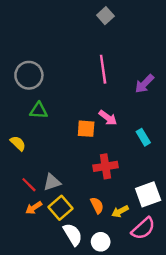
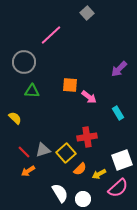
pink line: (103, 69) -> (51, 35), moved, turned 55
orange square: (86, 129) -> (70, 85), moved
orange semicircle: (97, 205) -> (80, 169), turned 72
yellow square: (61, 208) -> (66, 153), moved

